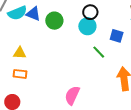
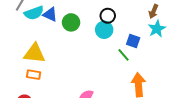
green line: (99, 52) -> (123, 55), moved
yellow triangle: (20, 53) -> (34, 53), size x1.6

